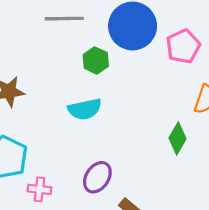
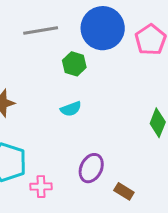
cyan semicircle: (85, 109) -> (71, 109), size x0.7

